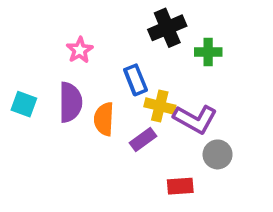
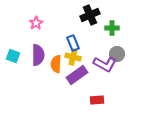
pink star: (80, 50) -> (36, 23), moved
yellow cross: (160, 106) -> (73, 57), moved
purple rectangle: (143, 140) -> (77, 75), size x1.5
gray circle: (218, 154) -> (117, 54), moved

